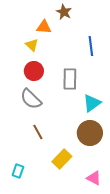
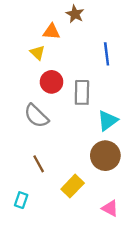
red circle: (34, 71) -> (52, 82), moved
brown line: (38, 132) -> (39, 164), moved

